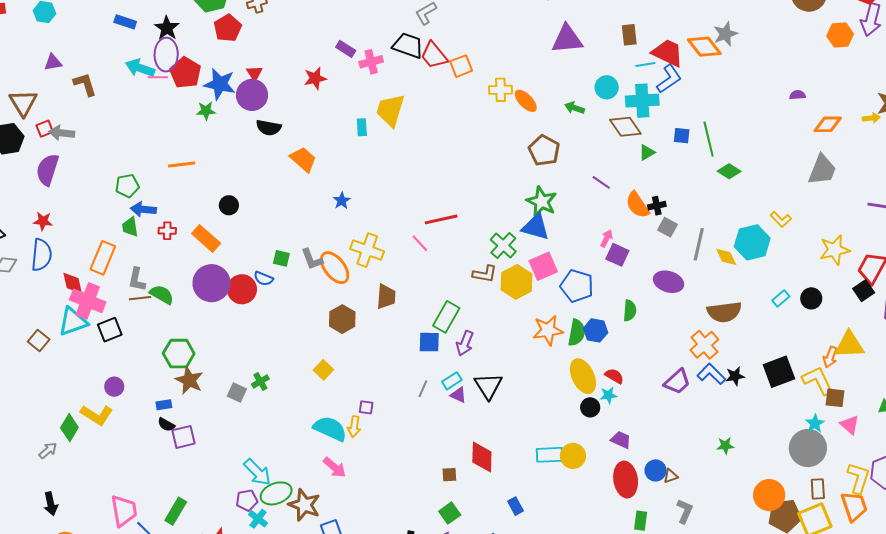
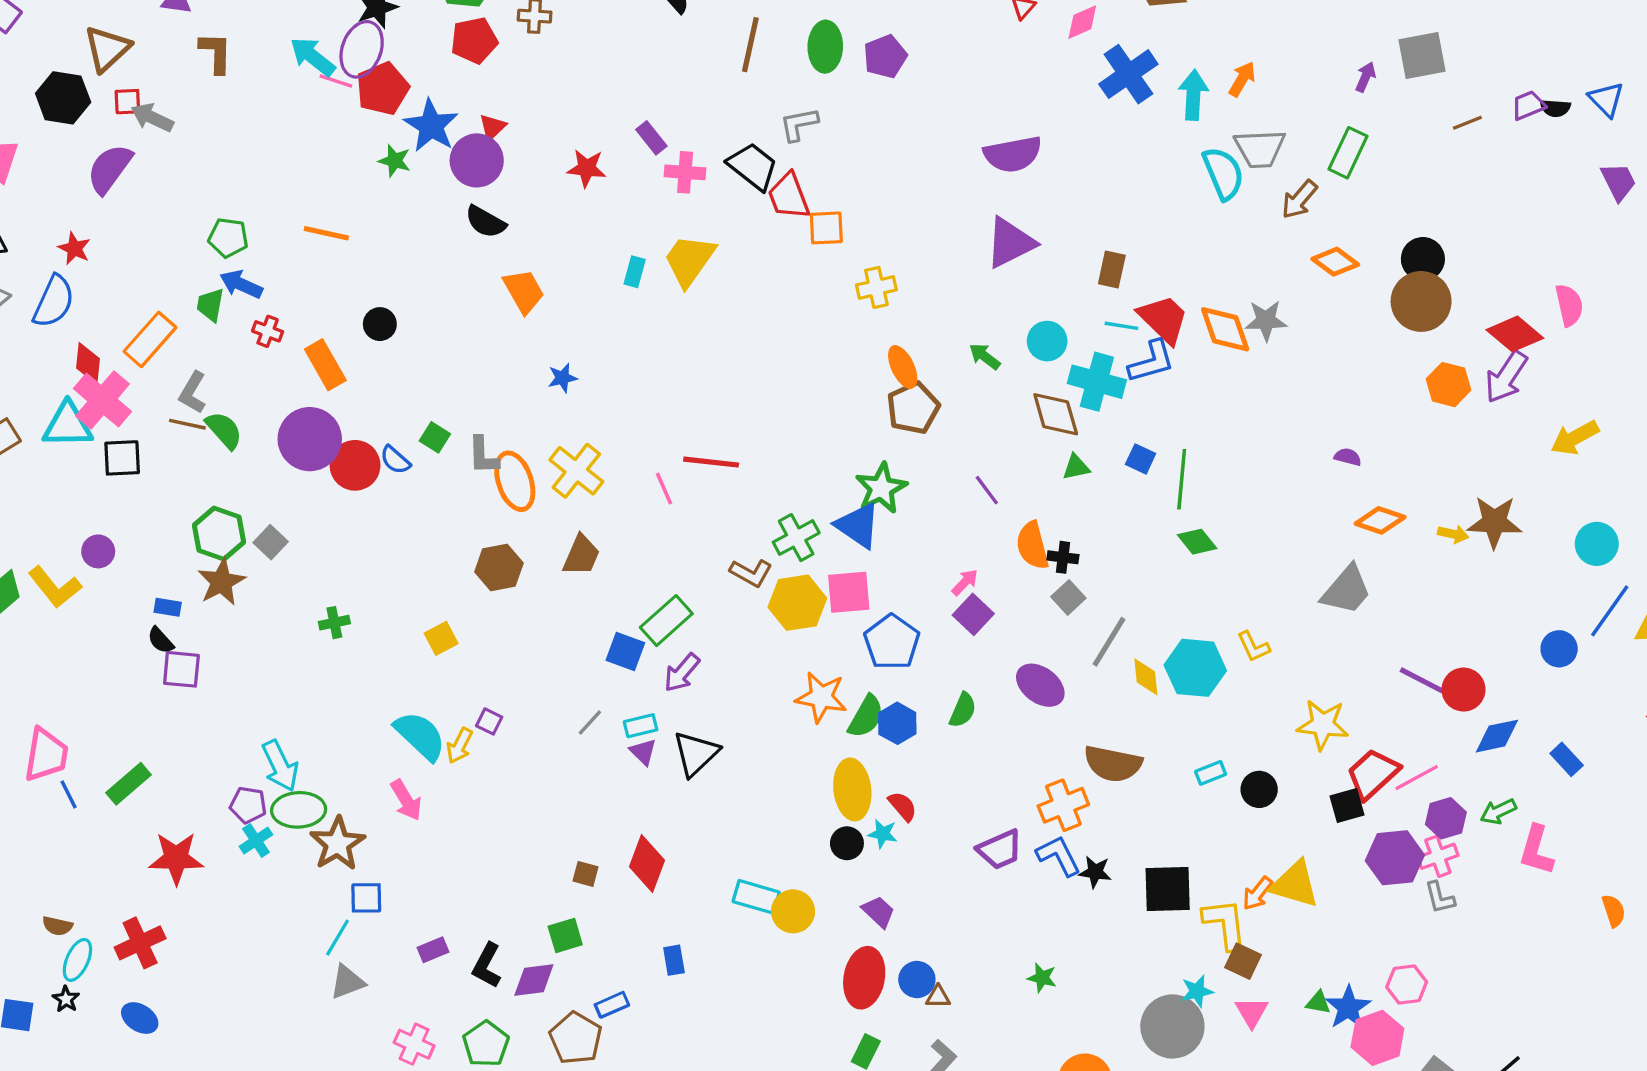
purple triangle: (567, 39) -> (1010, 243), turned -40
yellow cross: (501, 90) -> (876, 287), turned -30
orange ellipse: (526, 101) -> (903, 367), moved
gray square: (237, 392) -> (271, 542), moved

